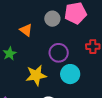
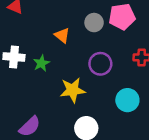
cyan circle: (70, 74) -> (127, 100), moved

